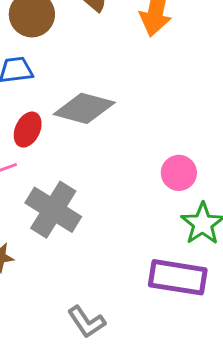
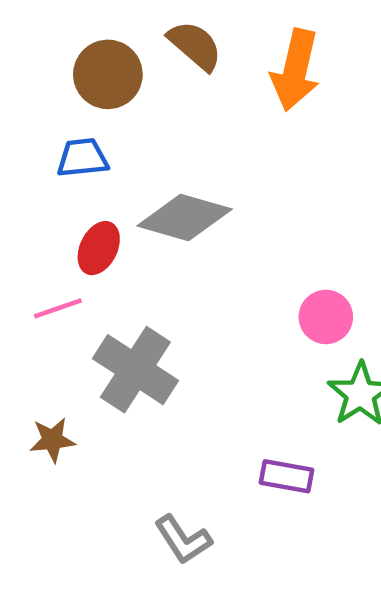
purple rectangle: (178, 277) -> (287, 476), moved, size x0.6

